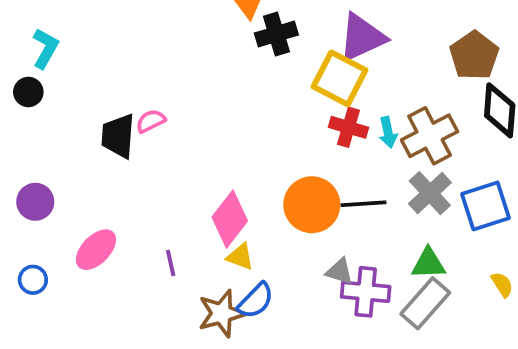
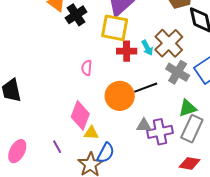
pink semicircle: (151, 121) -> (87, 68), moved, turned -42

